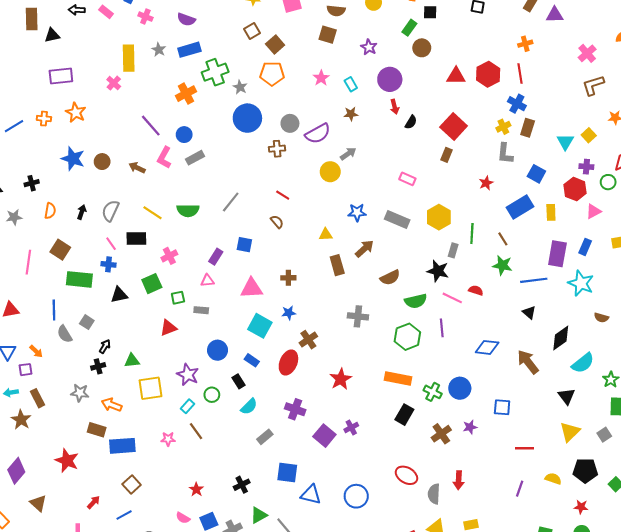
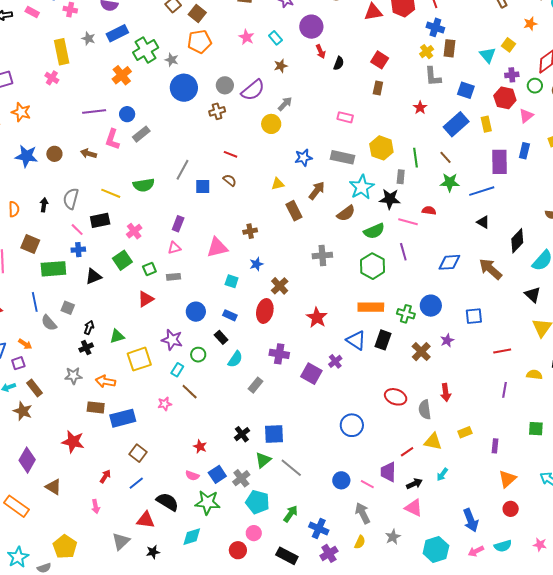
purple line: (151, 126) -> (94, 111), turned -45
red square: (454, 127) -> (380, 60), size x0.7
blue square: (244, 245) -> (203, 187), moved
cyan star: (581, 283) -> (362, 187), moved, turned 30
cyan square: (260, 326) -> (232, 281), size x0.6
blue square: (287, 472) -> (274, 434), moved
blue triangle: (311, 495) -> (356, 340), moved, turned 30

